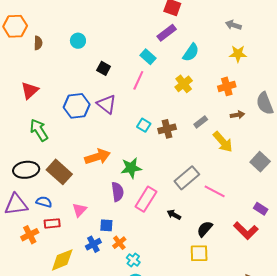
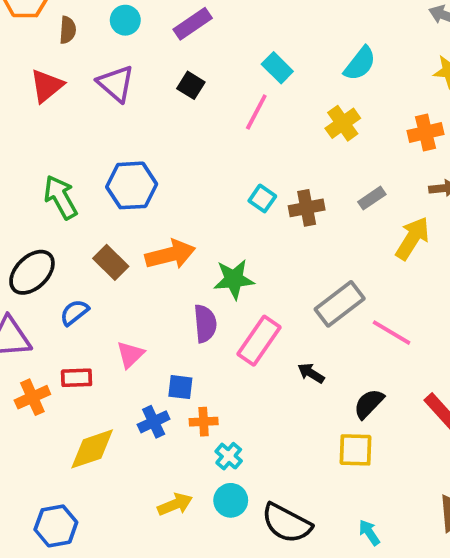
purple rectangle: (167, 33) -> (193, 24), moved
cyan circle: (78, 41) -> (125, 20), moved
red triangle: (30, 90) -> (47, 86), moved
purple triangle: (107, 104) -> (116, 84), moved
blue hexagon: (77, 106) -> (132, 185), moved
yellow arrow: (223, 142) -> (412, 238), turned -110
black ellipse: (26, 170) -> (32, 272), turned -40
brown rectangle: (59, 172) -> (111, 262), moved, size x0.7
blue semicircle: (44, 202) -> (74, 312), moved, turned -56
orange cross: (119, 243) -> (204, 422), turned 32

